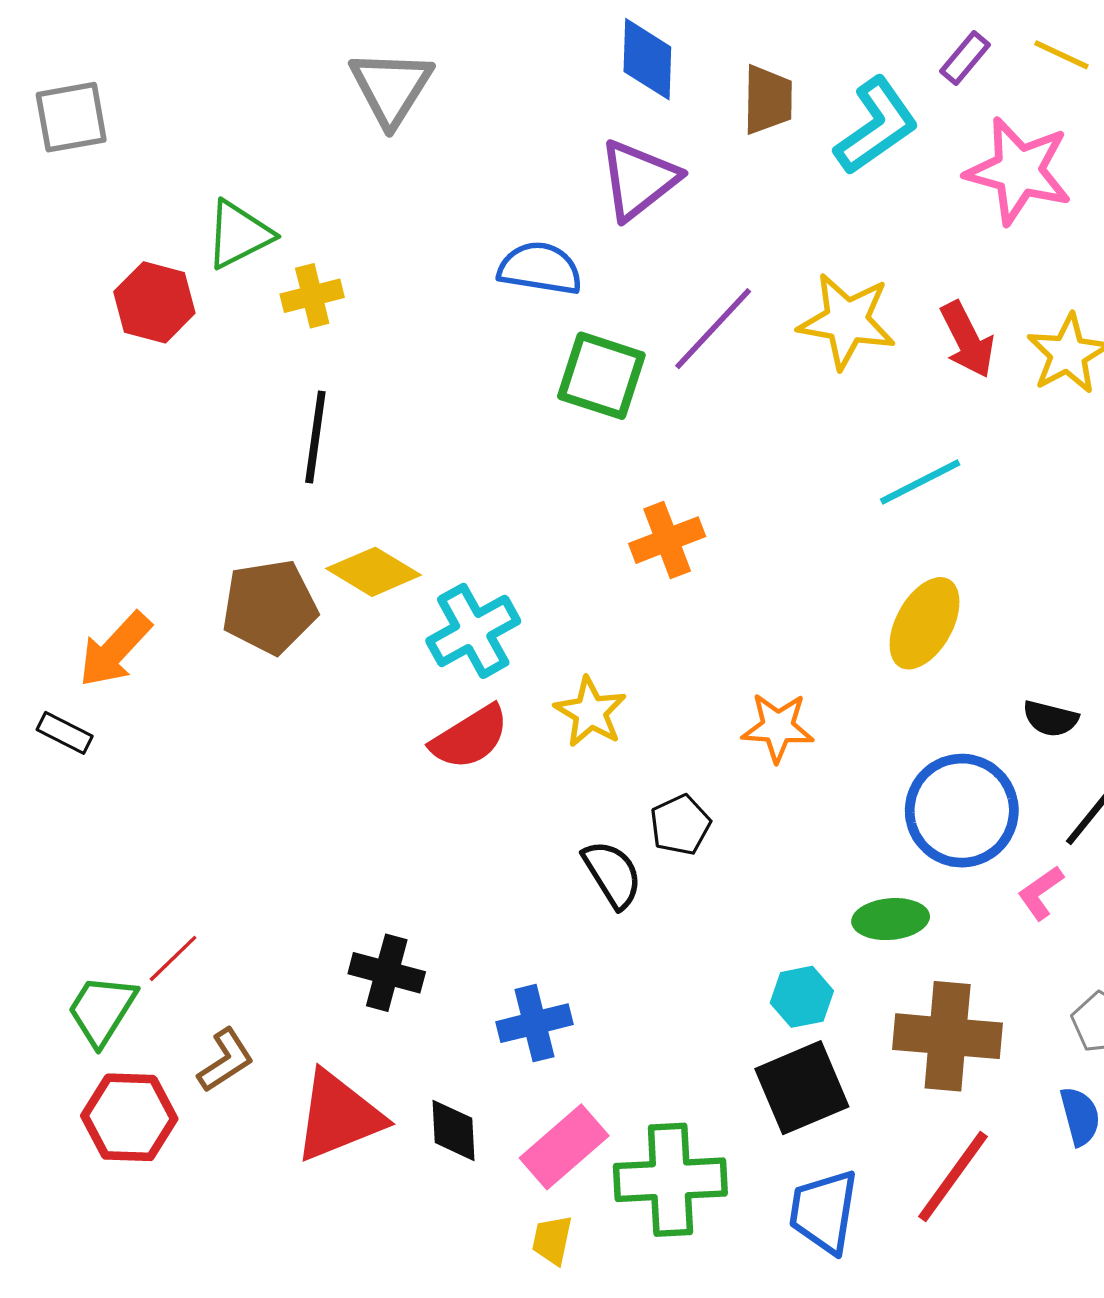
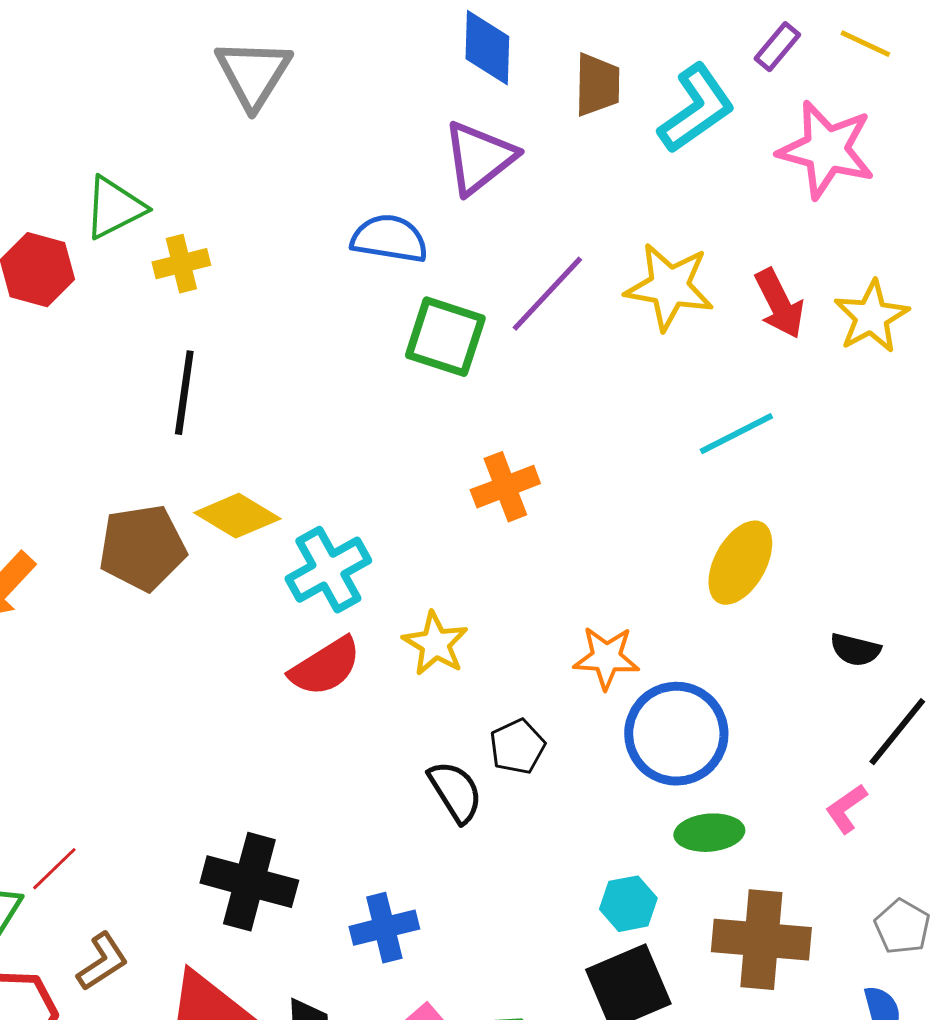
blue circle: (962, 811) -> (676, 734), moved
black cross: (387, 973) -> (249, 882), size x1.4

